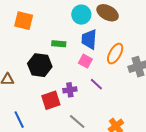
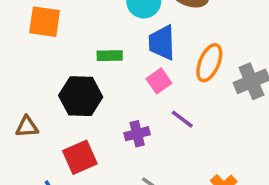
pink square: (85, 61) -> (159, 81), turned 32
red square: (51, 100) -> (80, 157), moved

